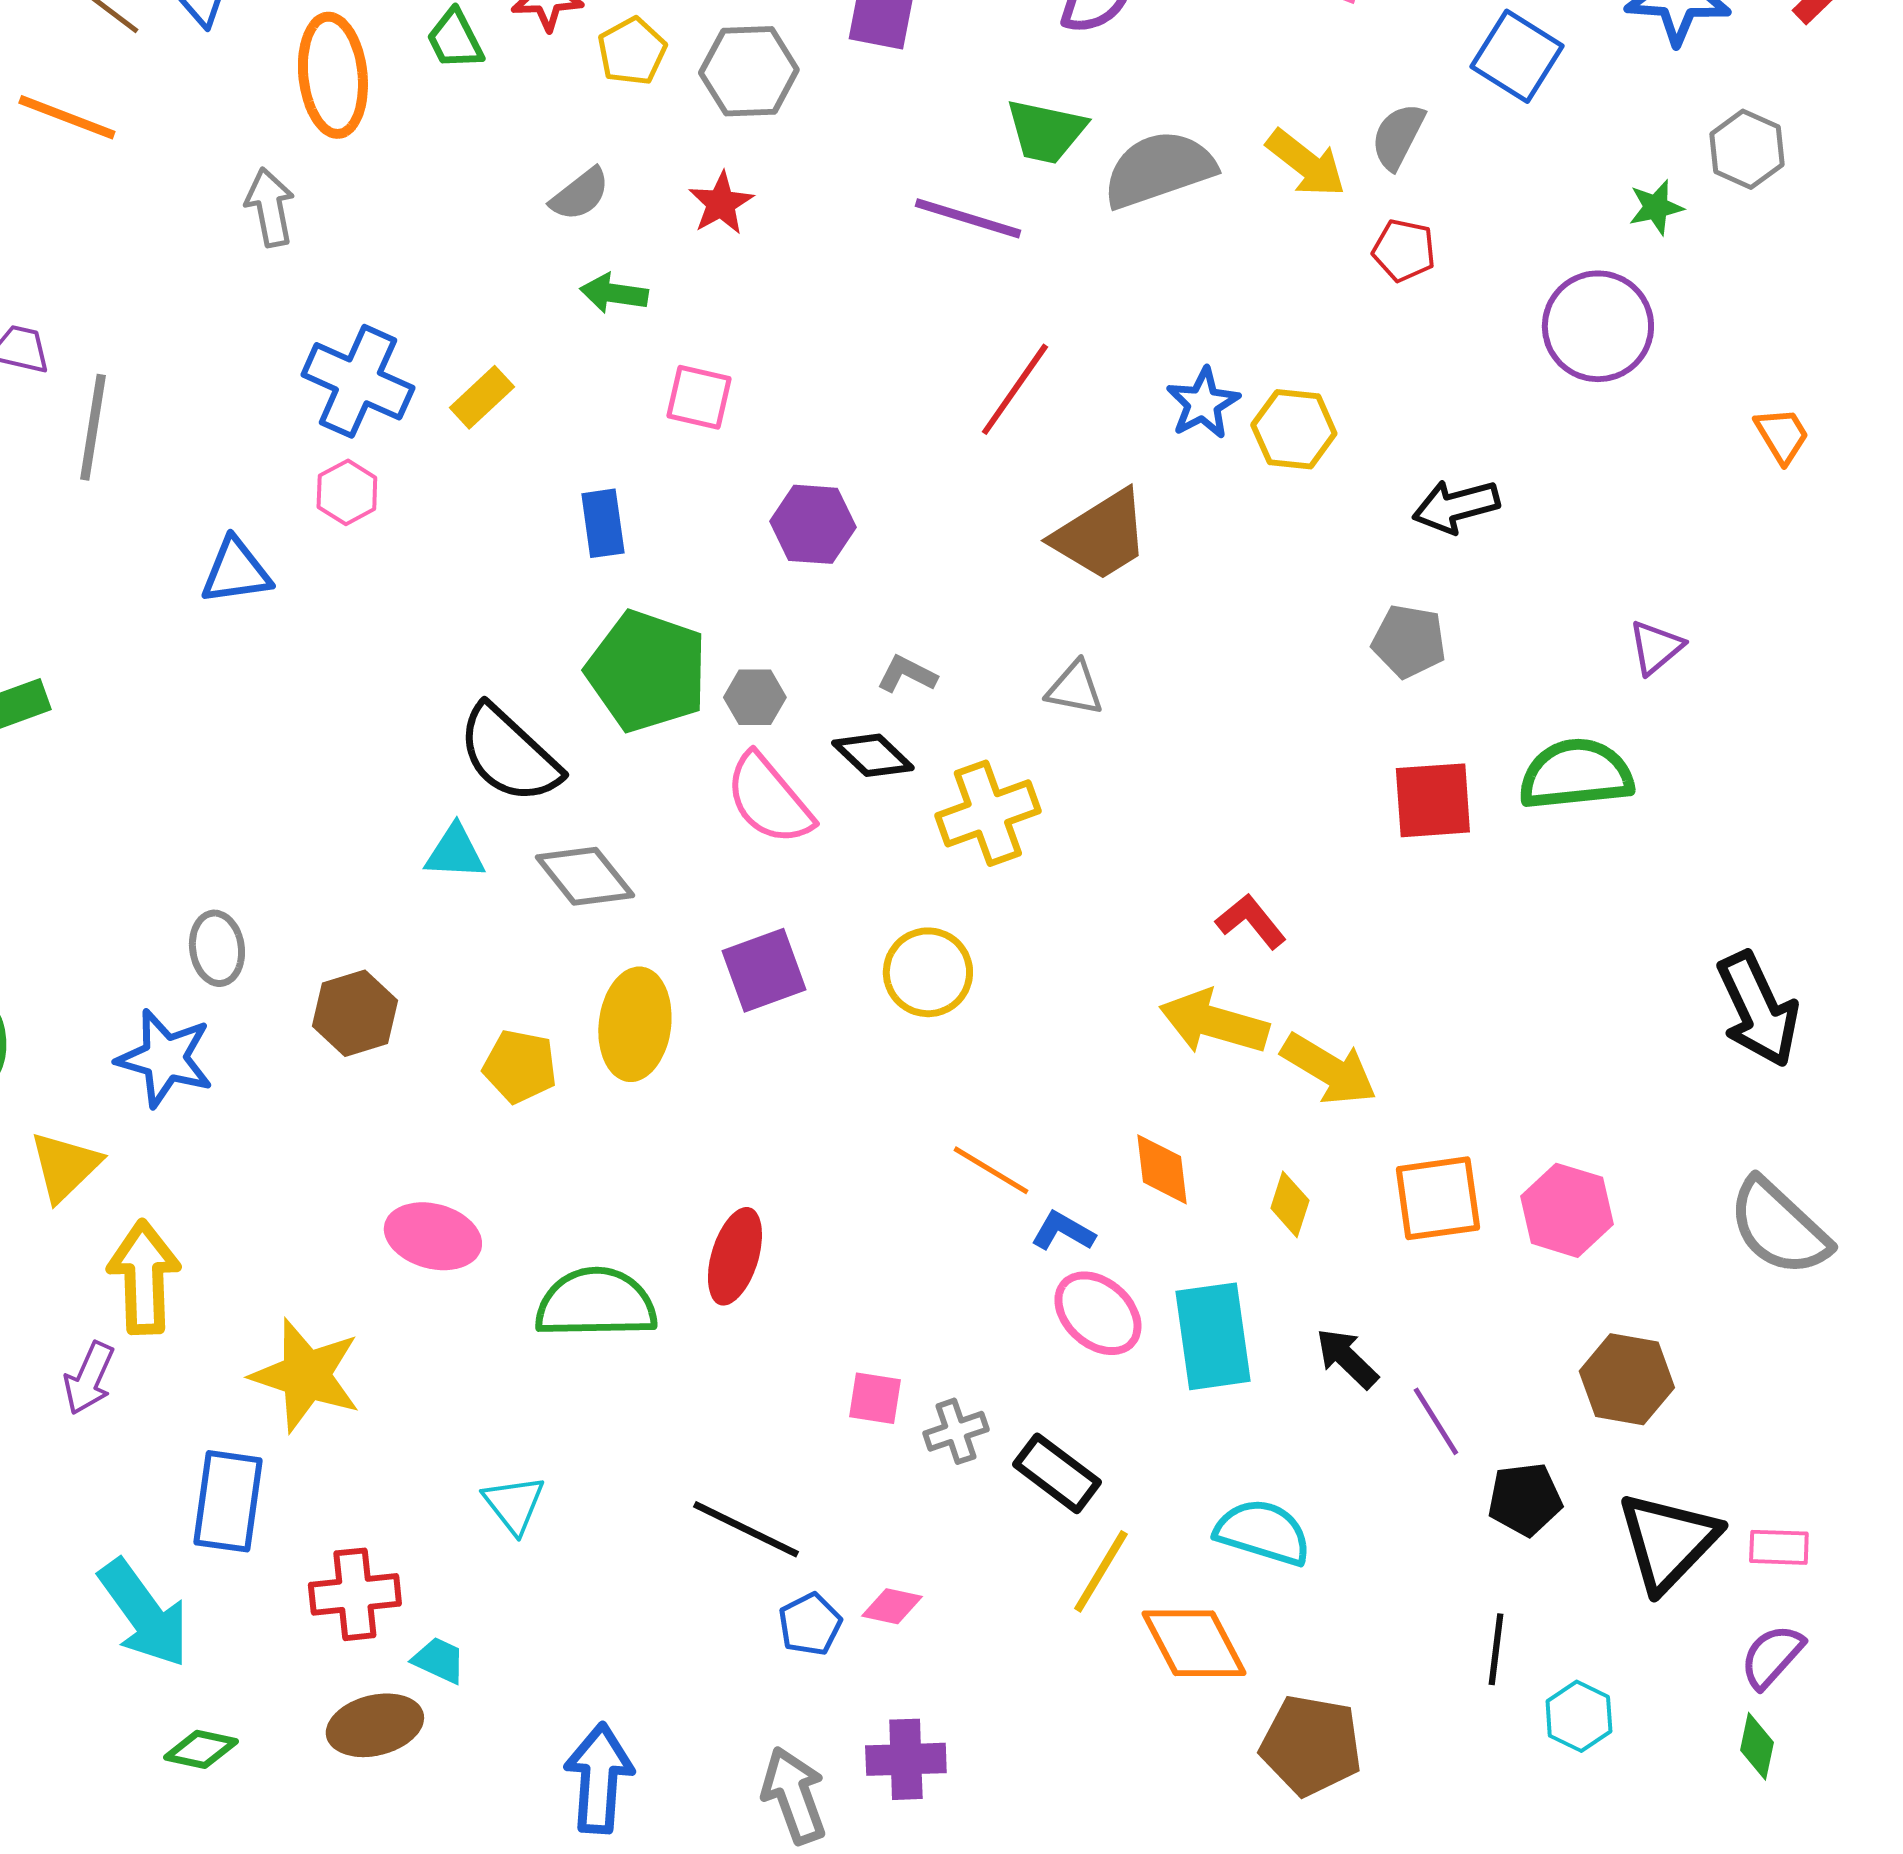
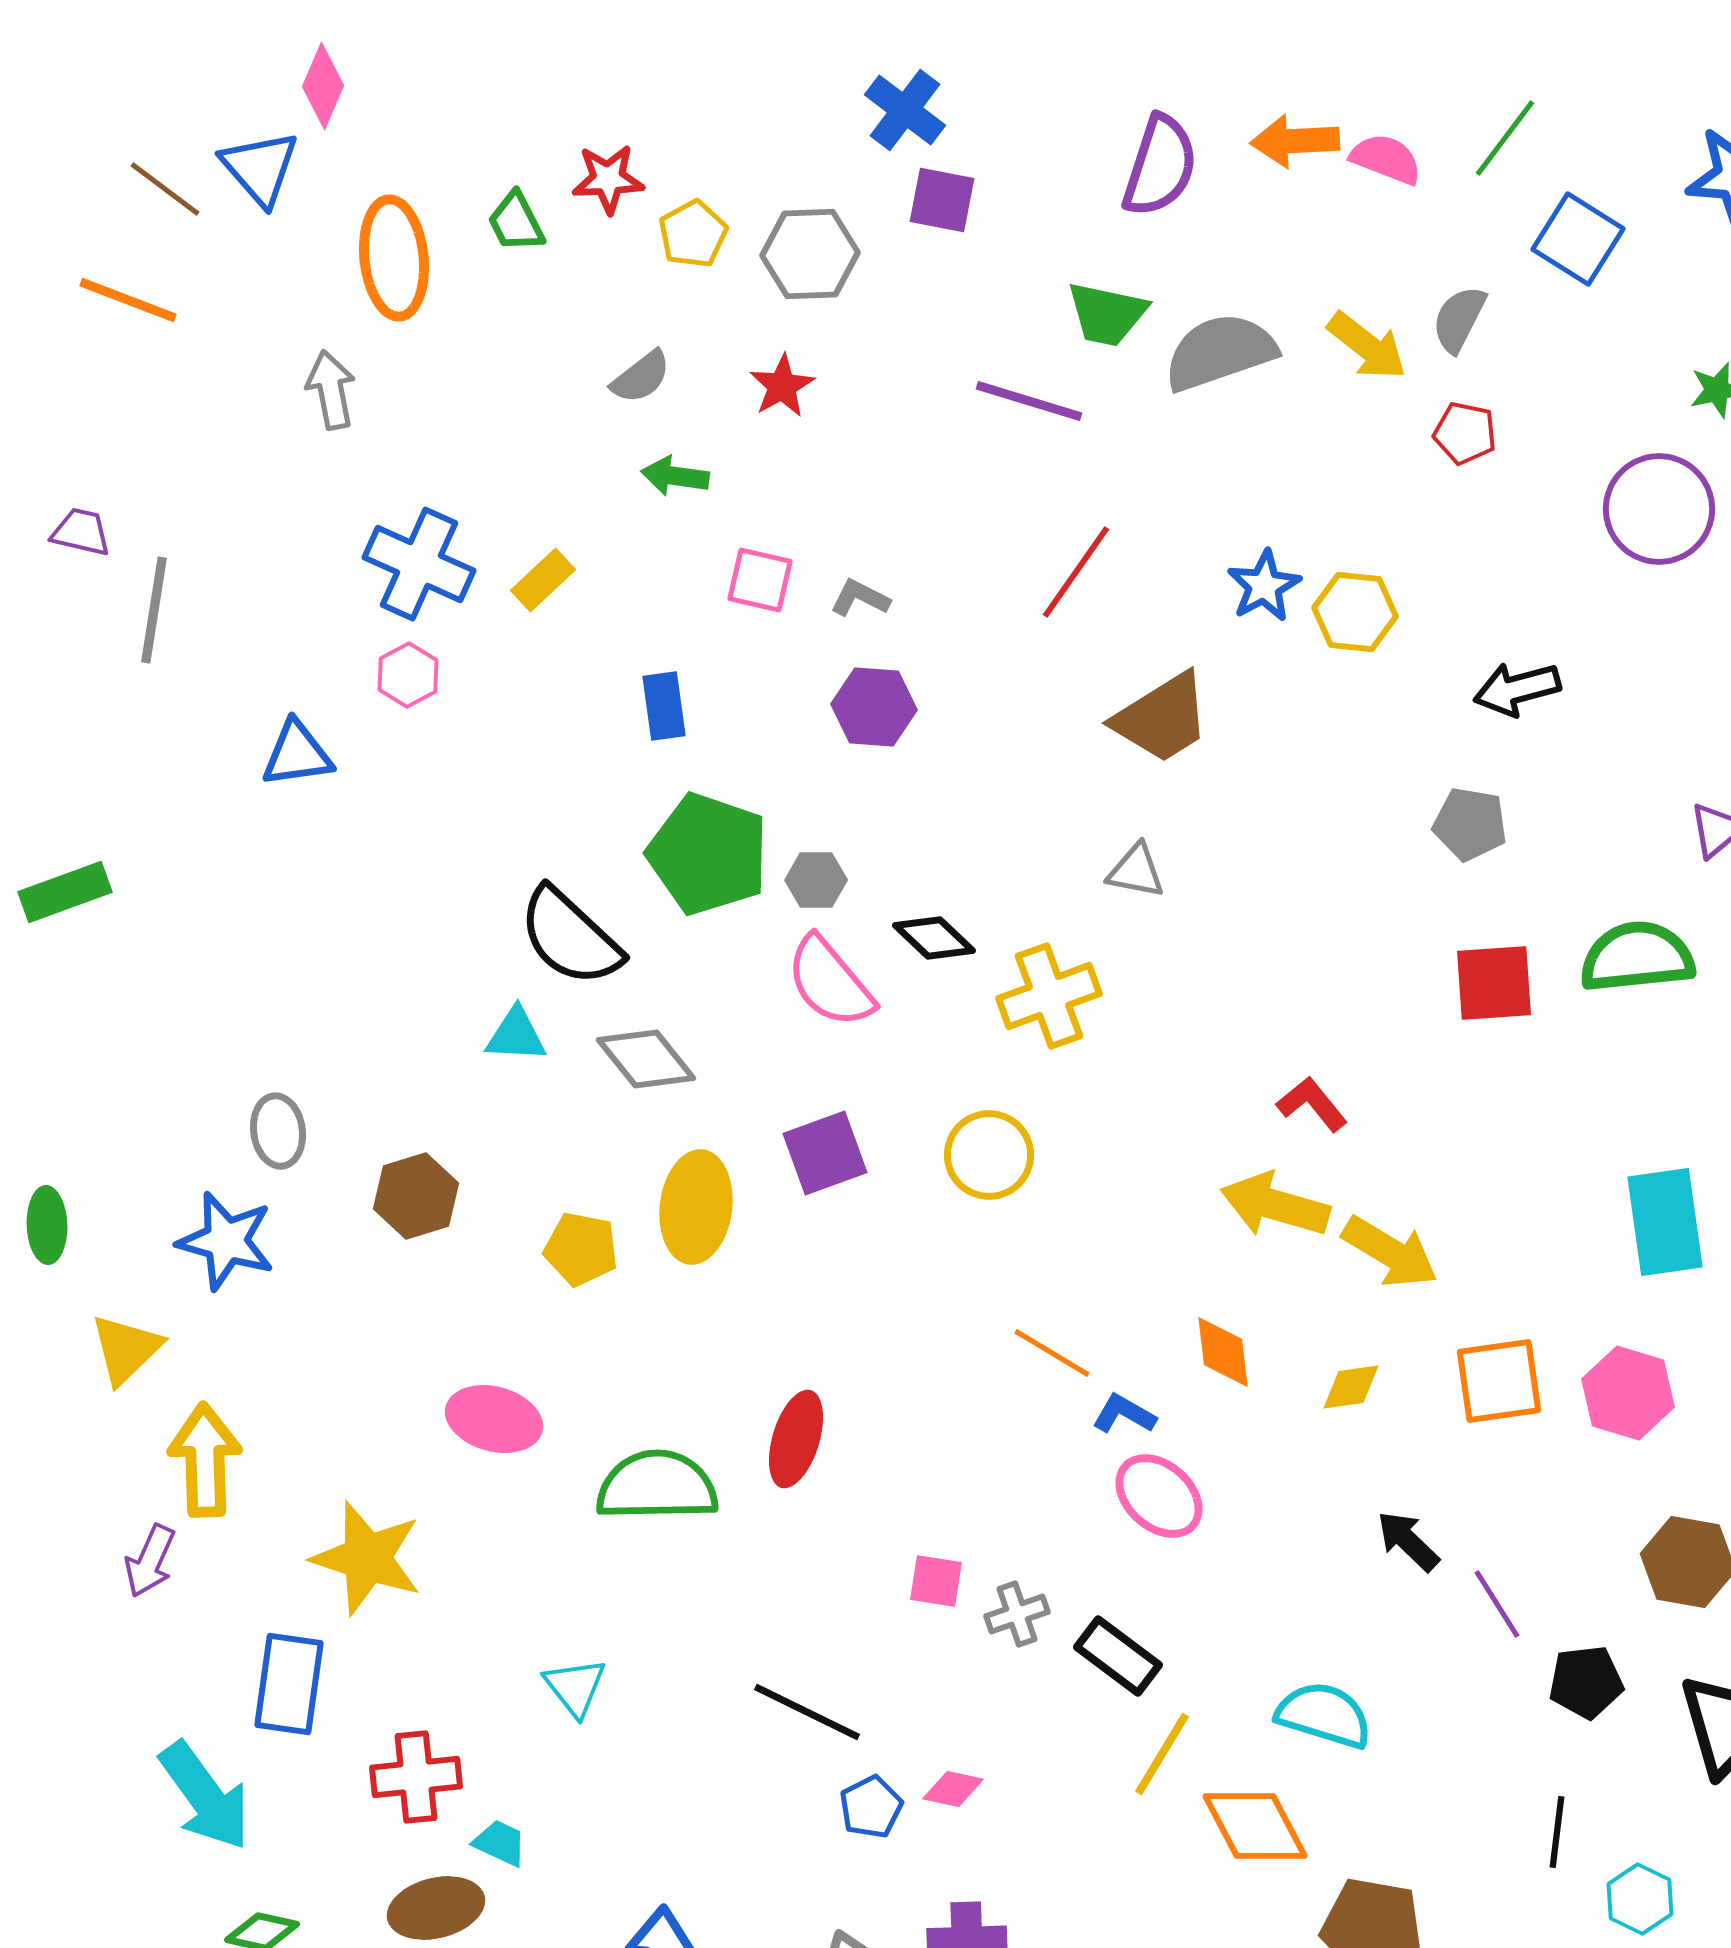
gray L-shape: (907, 674) -> (860, 598), moved
yellow diamond: (1290, 1204) -> (1351, 1387), turned 64
cyan rectangle: (1213, 1336) -> (1665, 1222), moved

